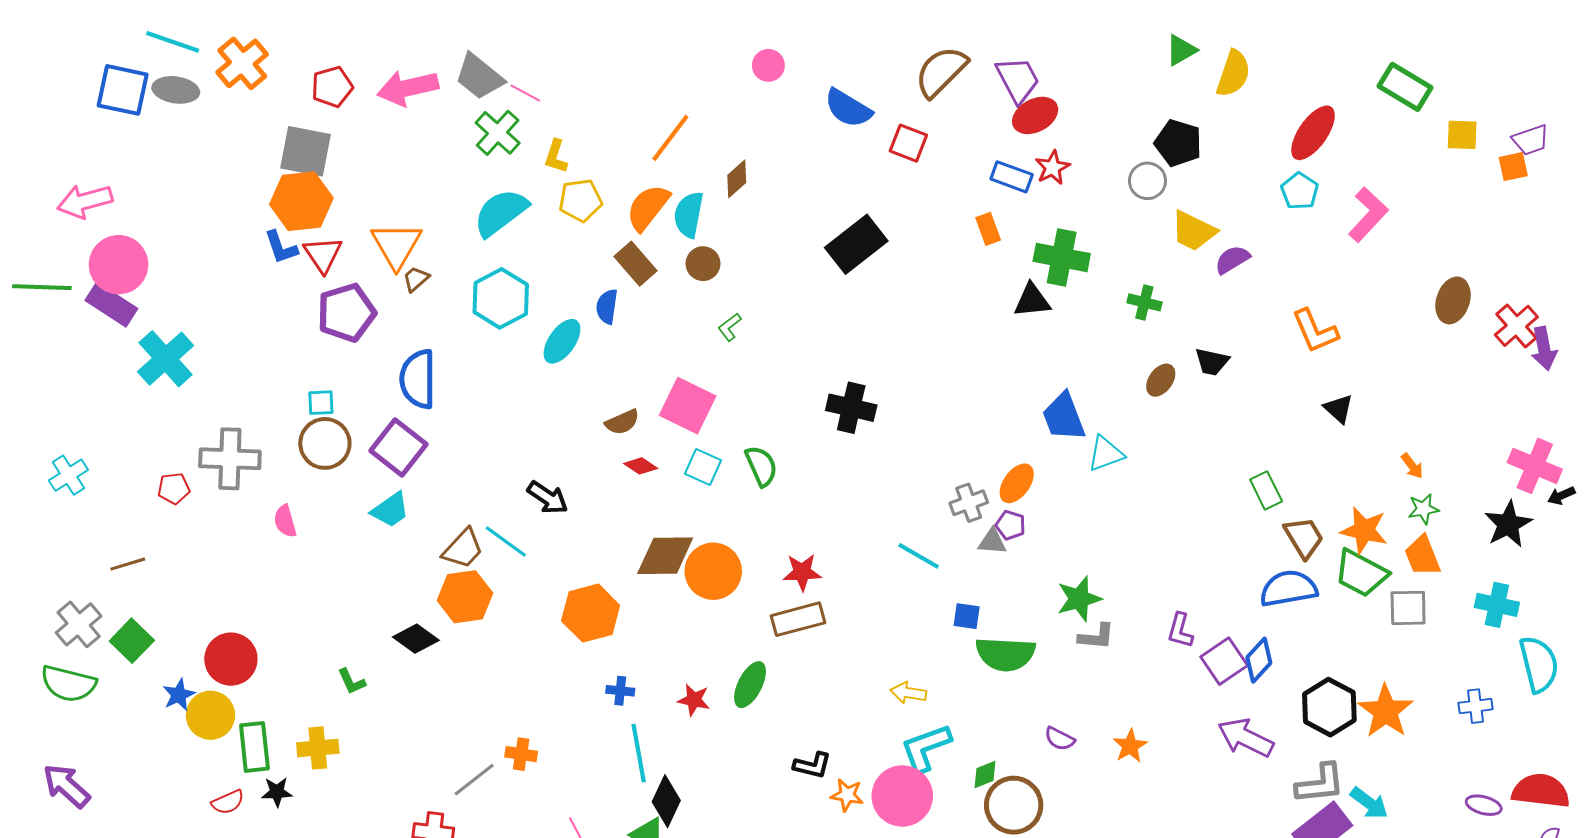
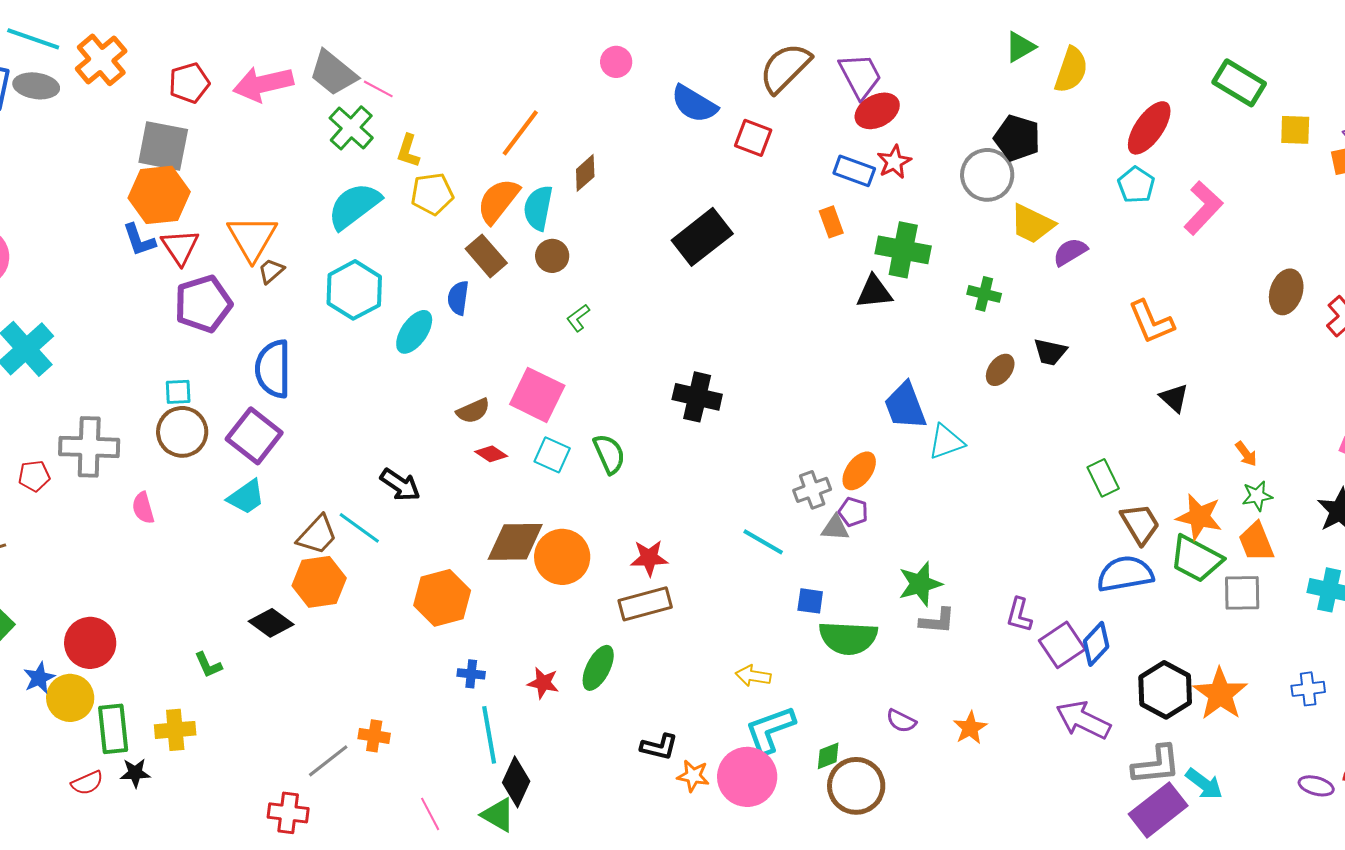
gray circle: (1147, 181) -> (987, 175), size x1.4

